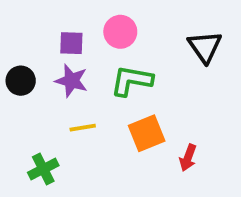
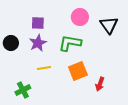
pink circle: (120, 32) -> (80, 17), moved
purple star: (71, 81) -> (38, 43), turned 30

